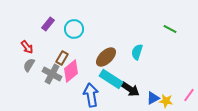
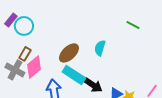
cyan circle: (74, 29) -> (24, 26), moved

